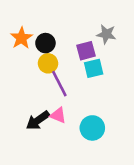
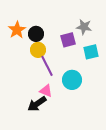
cyan square: (94, 68) -> (91, 52), moved
black arrow: (38, 120) -> (37, 104), moved
cyan circle: (92, 128) -> (72, 80), moved

